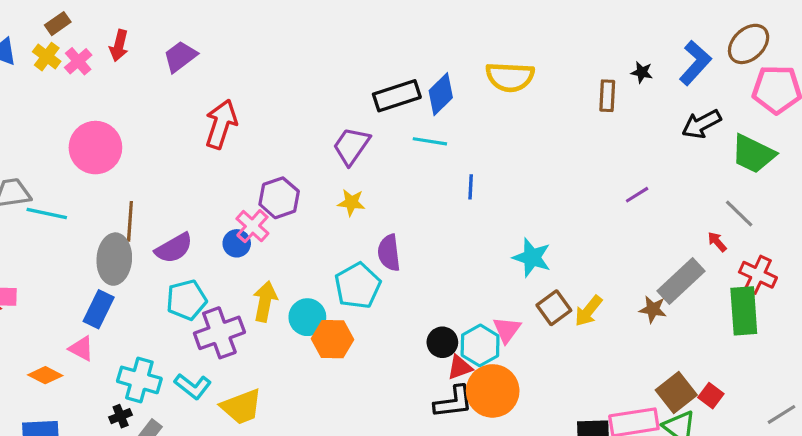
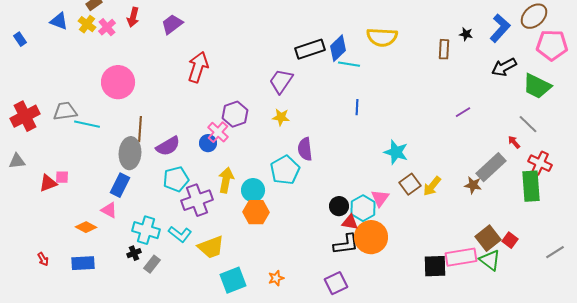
cyan line: (430, 141) -> (349, 64), moved
orange hexagon: (332, 339) -> (256, 212), moved
red triangle: (460, 367) -> (350, 222), turned 30

